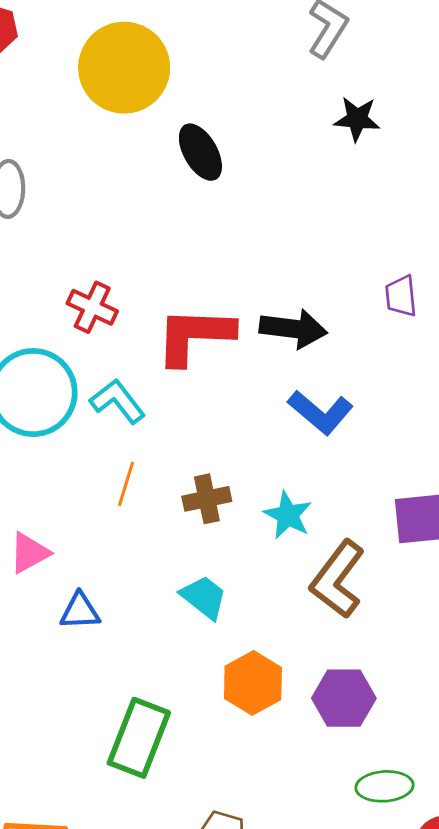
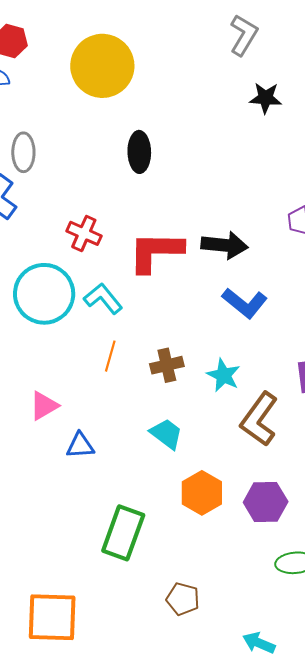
black ellipse: (200, 152) -> (139, 152), moved, turned 30

